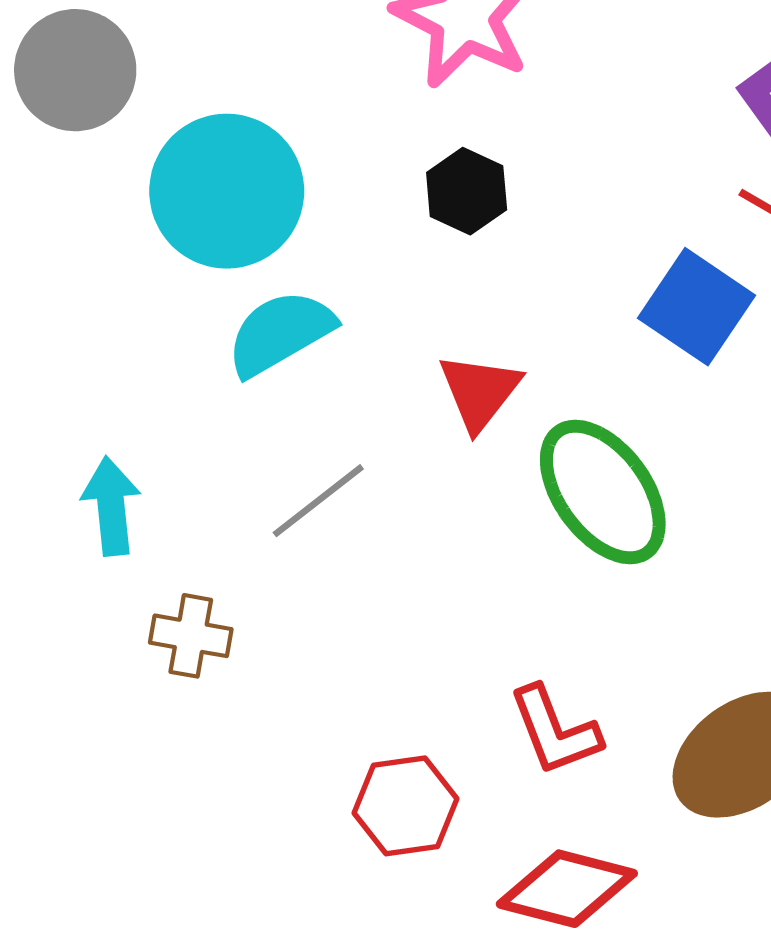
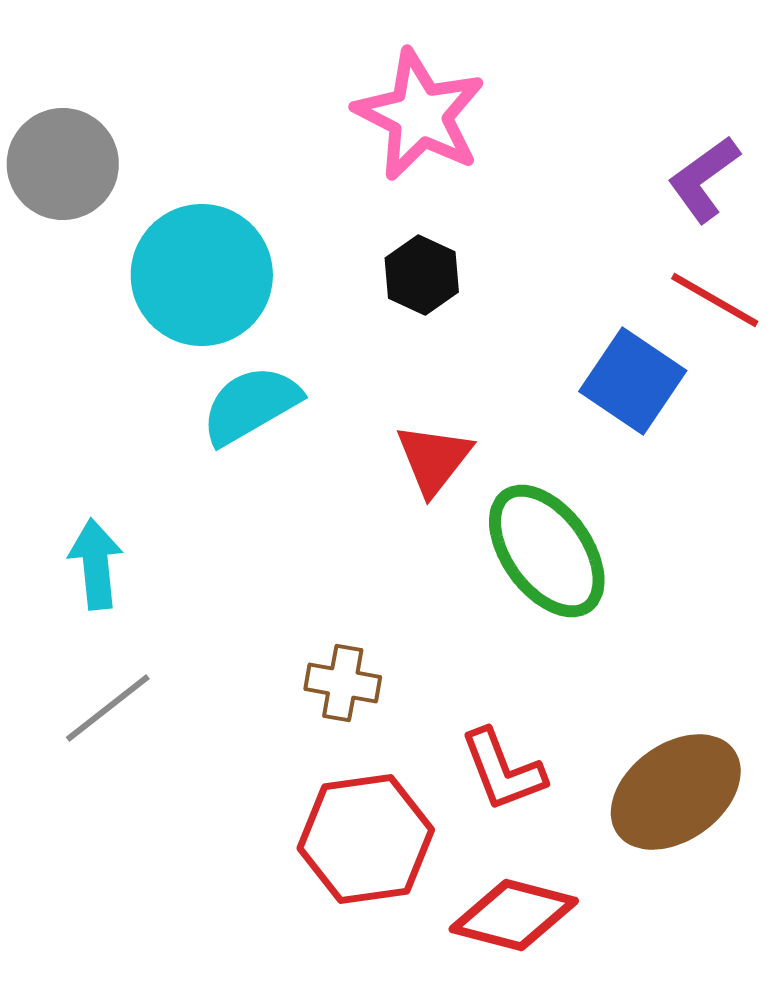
gray line: (318, 501) -> (108, 708), moved
brown cross: (191, 636) -> (343, 683), moved
red hexagon: (405, 806) -> (366, 839), size x1.4

